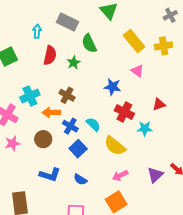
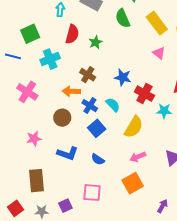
green semicircle: (89, 43) -> (123, 18), moved
blue star: (112, 87) -> (123, 77), moved
cyan cross: (30, 96) -> (50, 59), moved
pink star: (12, 143) -> (34, 139), moved
yellow semicircle: (115, 146) -> (134, 127), turned -100

